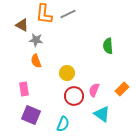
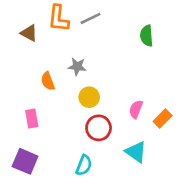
gray star: (36, 40) -> (77, 66), moved
green semicircle: (108, 46) -> (147, 36), moved
pink semicircle: (94, 90) -> (136, 109), moved
purple square: (31, 115) -> (25, 161), moved

